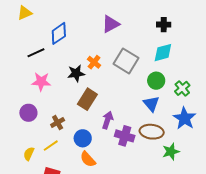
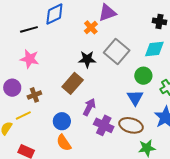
orange cross: (94, 62) -> (91, 27), moved
black star: (76, 73) -> (87, 59), moved
brown cross: (58, 122) -> (34, 95), moved
yellow line: (51, 146) -> (23, 116), moved

